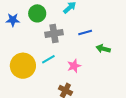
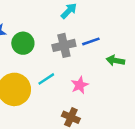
green circle: (37, 13) -> (23, 43), moved
gray cross: (54, 34) -> (64, 45), moved

